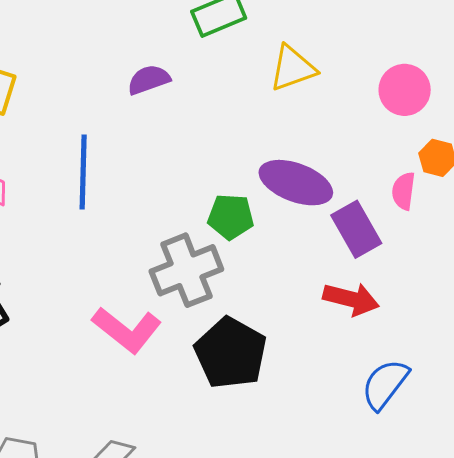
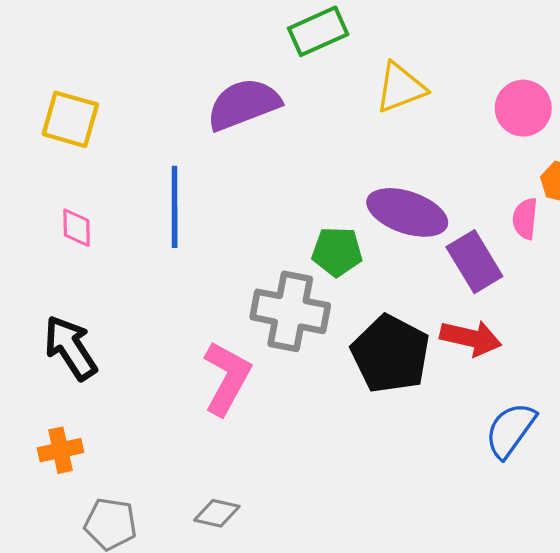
purple semicircle: (149, 80) -> (244, 104), size x1.6
gray cross: (186, 270) -> (290, 311), turned 34
pink L-shape: (127, 330) -> (227, 378), turned -98
black pentagon: (231, 353) -> (390, 354), moved

